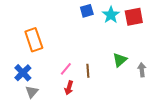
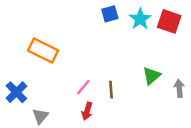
red square: (134, 17) -> (169, 21), turned 30
orange rectangle: (34, 40) -> (43, 51), turned -45
blue cross: (23, 73) -> (16, 92), moved

